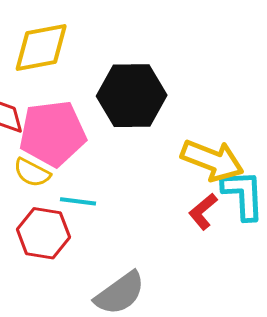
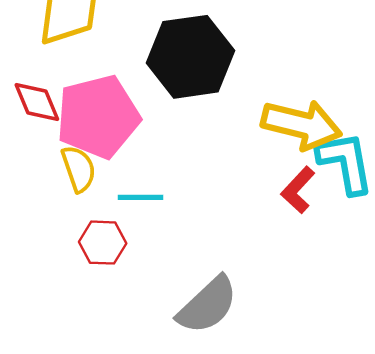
yellow semicircle: (32, 173) -> (79, 169), turned -129
red hexagon: (43, 233) -> (103, 243), size x0.7

